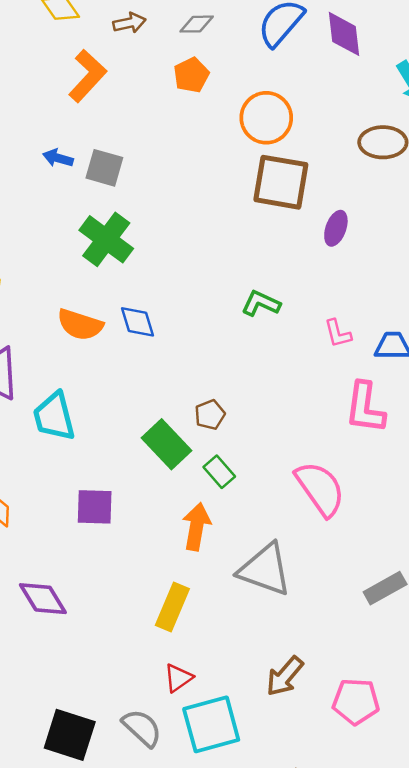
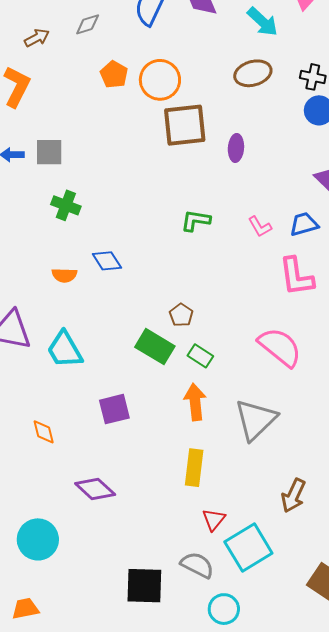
orange pentagon: (191, 75) -> (114, 74), moved
green cross: (106, 239) -> (66, 205), size x0.7
orange semicircle: (80, 325) -> (64, 275), size x0.7
gray triangle: (265, 570) -> (256, 420), turned -48

